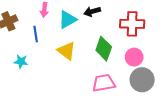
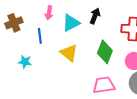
black arrow: (92, 12) -> (95, 16), turned 126

